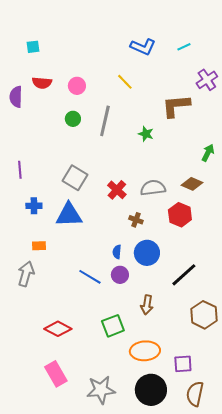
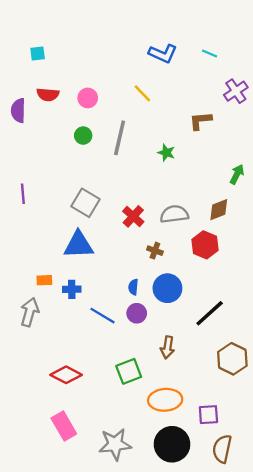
cyan line: (184, 47) -> (210, 54), turned 48
brown L-shape: (176, 106) -> (200, 121), size x0.7
brown diamond: (192, 184) -> (219, 210), turned -45
blue cross: (34, 206) -> (72, 289), moved

